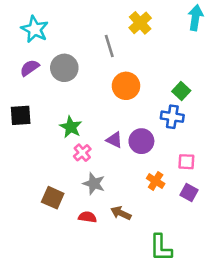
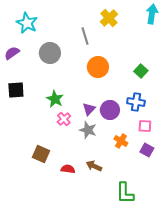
purple semicircle: (30, 68) -> (12, 53), moved
blue cross: (172, 117) -> (136, 102), moved
purple triangle: (114, 140) -> (89, 109), turned 48
gray star: (94, 184) -> (88, 130), moved

